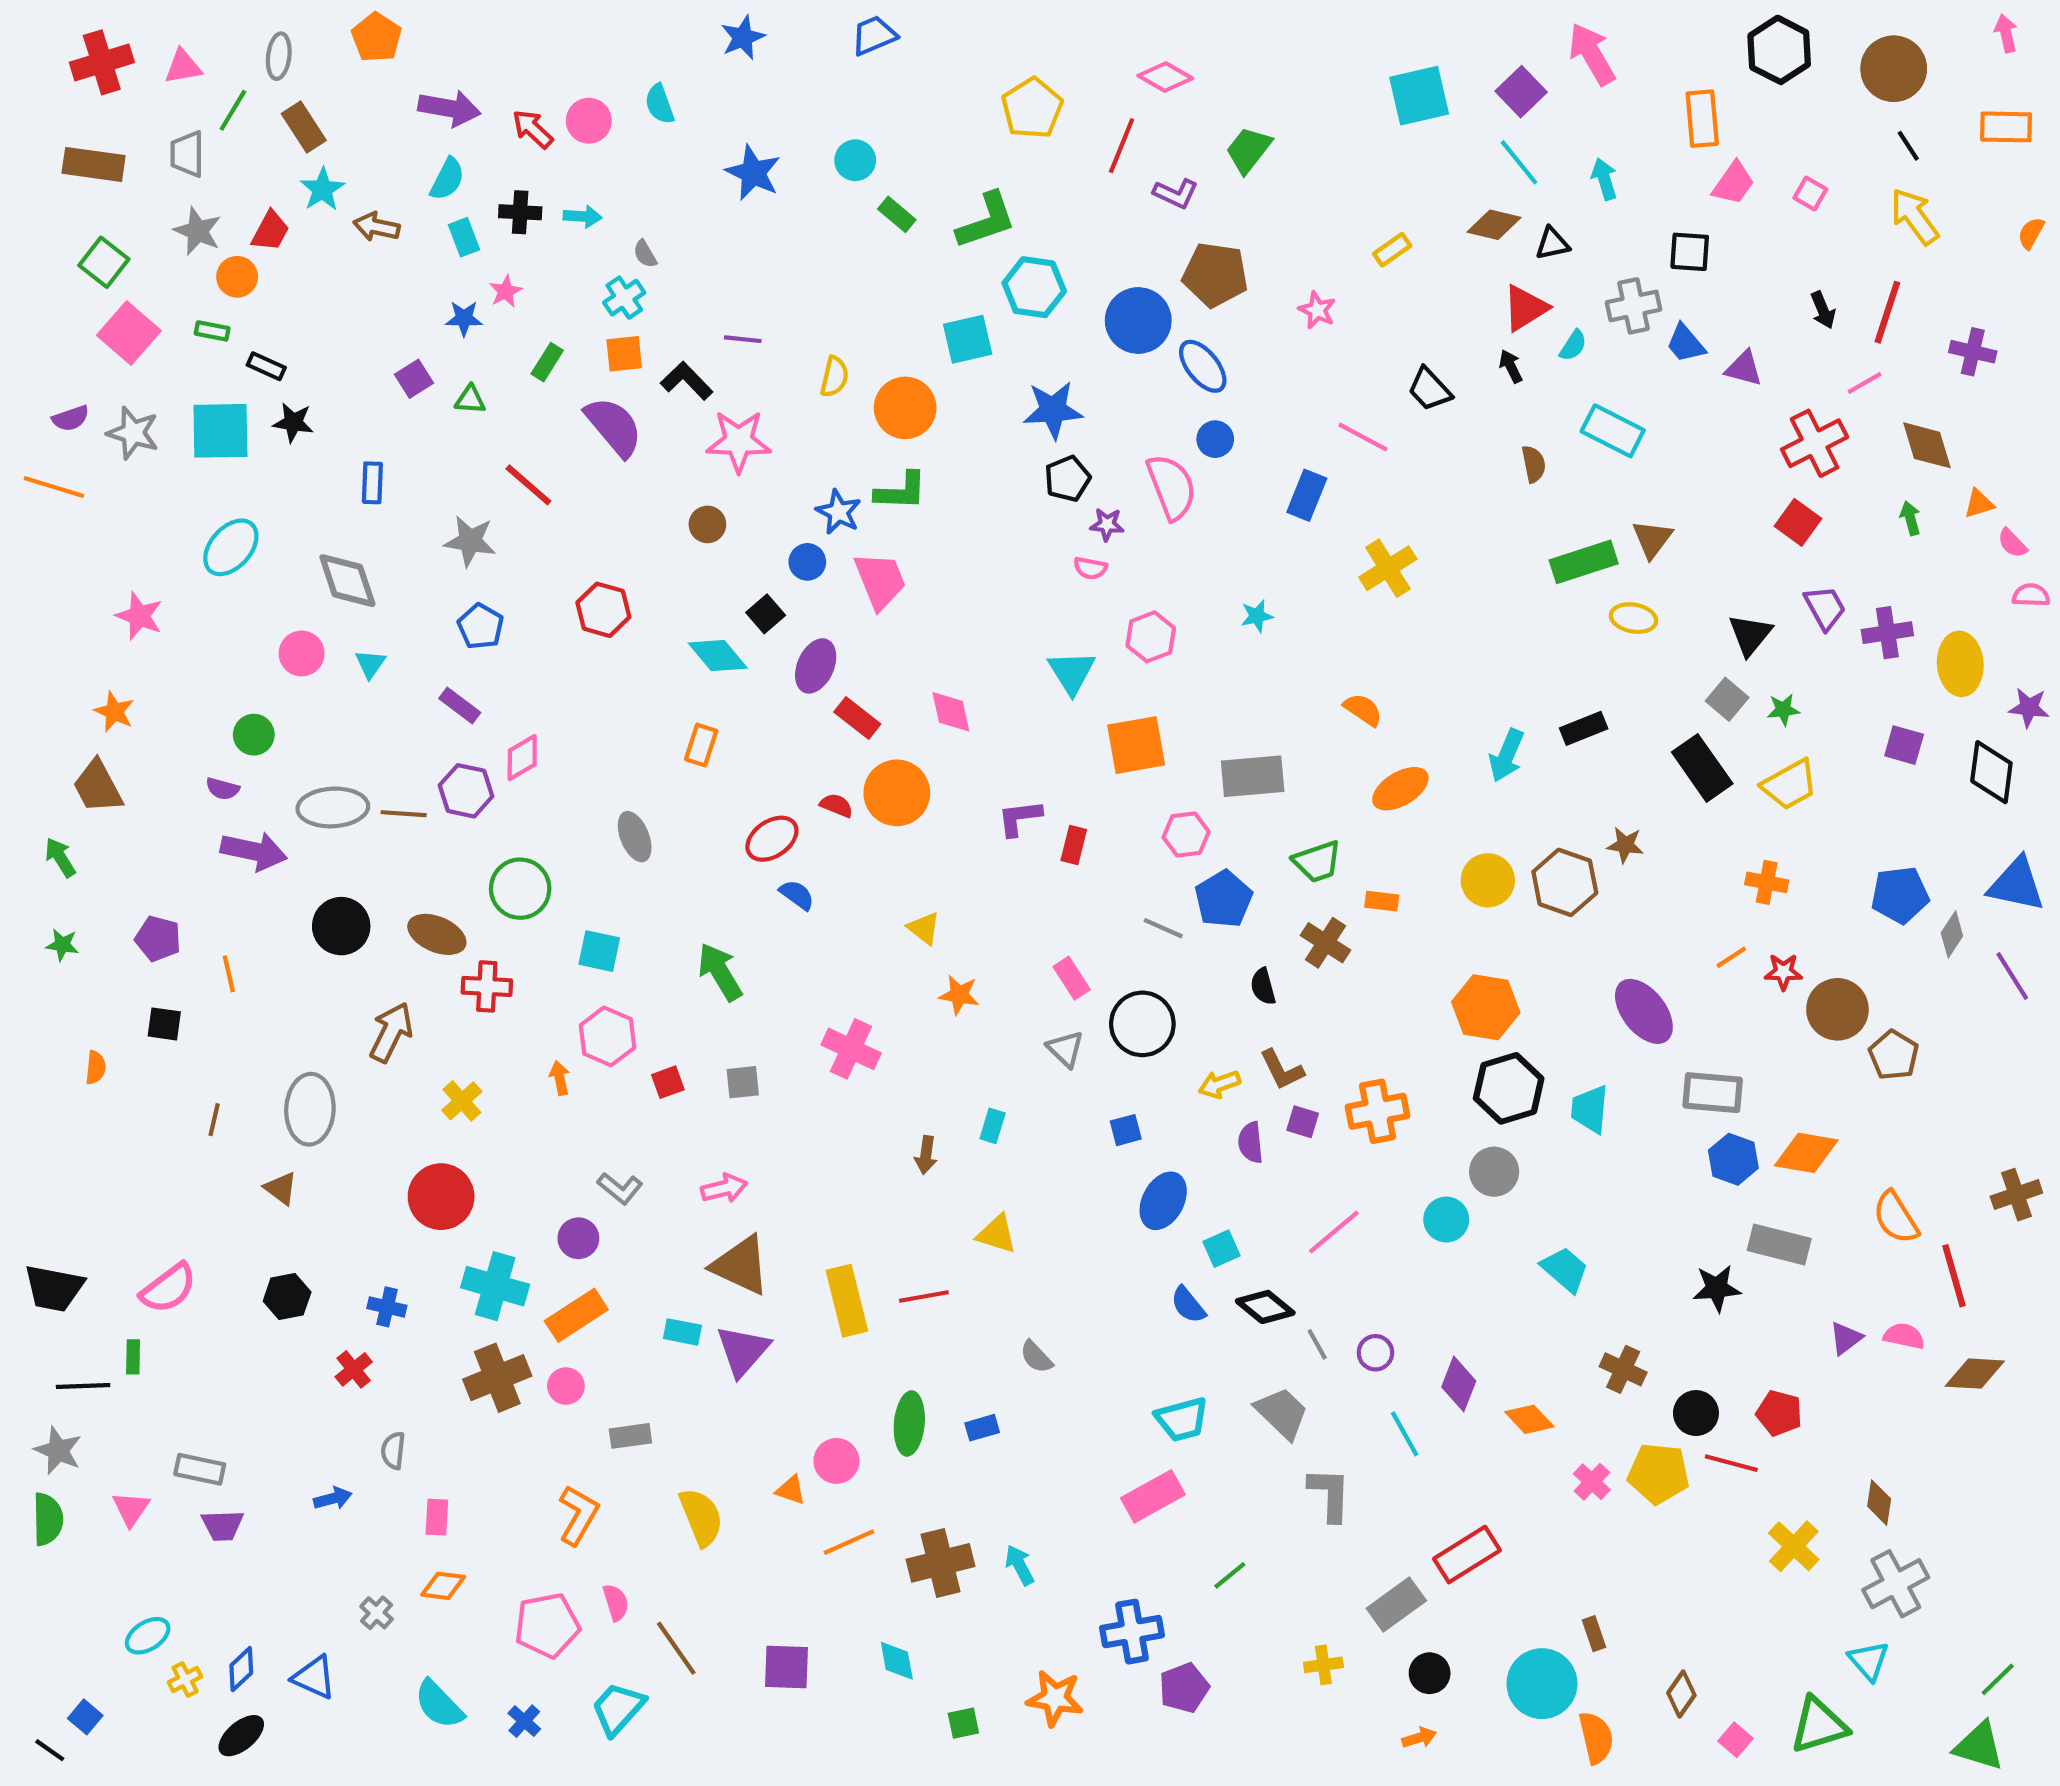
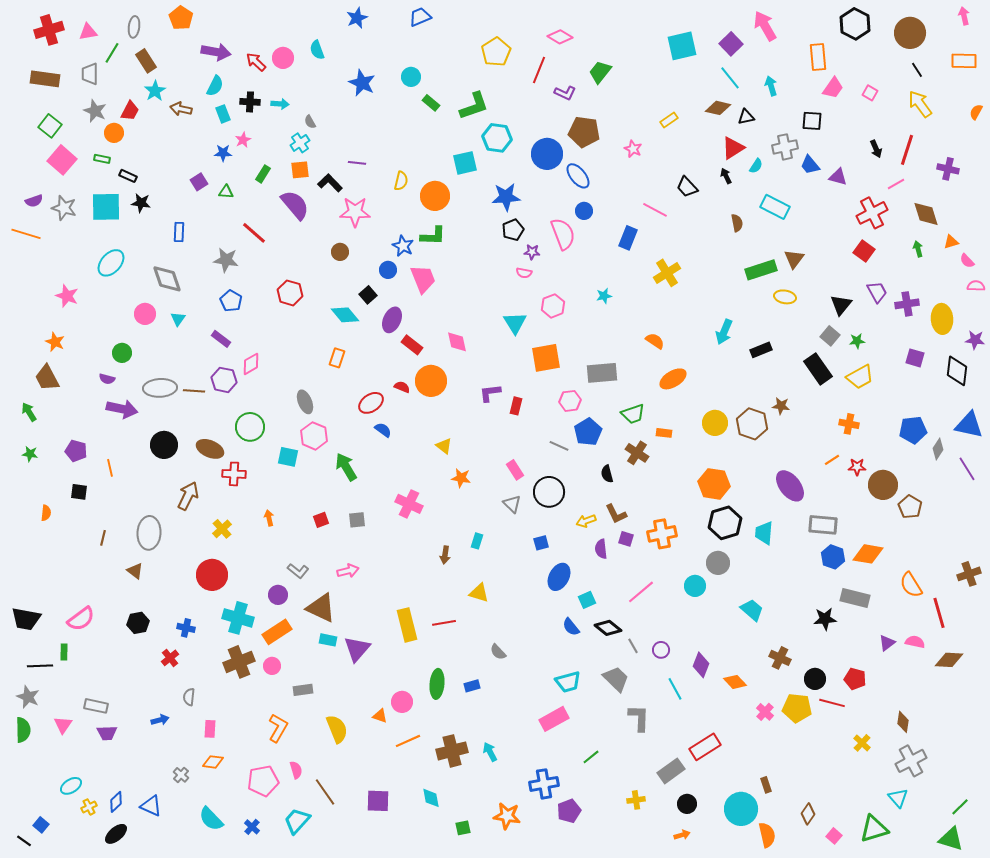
cyan arrow: (1507, 755) -> (724, 332), moved
pink hexagon: (608, 1036) -> (314, 436), moved
brown triangle: (741, 1265) -> (321, 608), moved
yellow cross: (1794, 1546) -> (862, 743), size x0.7

